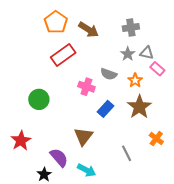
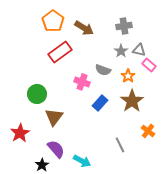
brown triangle: (83, 136) -> (54, 117), moved

